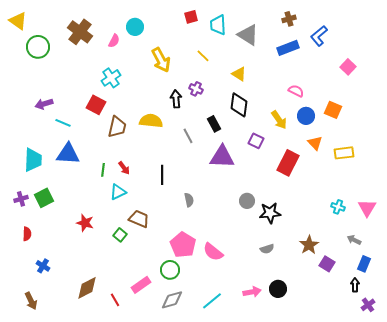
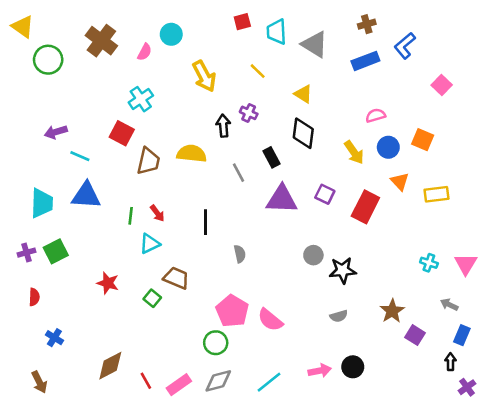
pink semicircle: (296, 91) -> (376, 116), turned -42
purple square: (256, 141) -> (325, 194), moved
pink rectangle: (141, 285) -> (179, 385), moved

